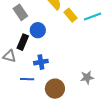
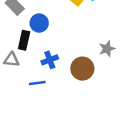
gray star: (87, 77) -> (107, 49), moved
brown circle: (55, 89) -> (82, 69), moved

